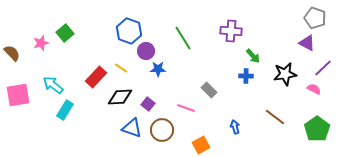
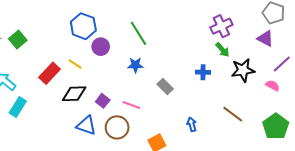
purple cross: (231, 31) -> (221, 26), moved, turned -30
green square: (65, 33) -> (18, 39), moved
green arrow: (253, 56) -> (222, 50), moved
blue star: (158, 69) -> (135, 65), moved
pink line: (186, 108) -> (131, 105), moved

